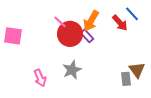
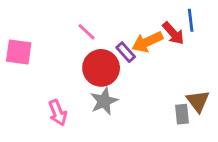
blue line: (132, 14) -> (191, 20), turned 35
orange arrow: (91, 21) -> (147, 42), moved, turned 35
red circle: (70, 34) -> (101, 68), moved

